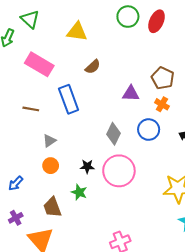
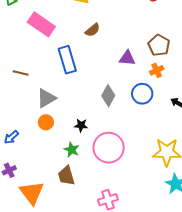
orange cross: (162, 104) -> (157, 70), turned 32
brown line: (31, 109) -> (21, 73), moved
gray triangle: (49, 141) -> (46, 98), size x1.5
pink circle: (119, 171) -> (109, 148), moved
brown trapezoid: (52, 207) -> (66, 176), moved

